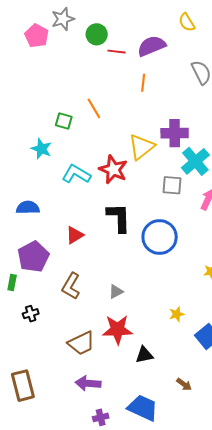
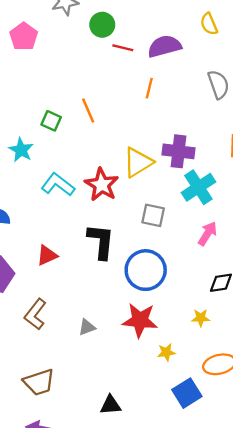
pink pentagon: (37, 36) -> (24, 36), moved
gray square: (172, 185) -> (153, 215), moved
yellow star: (177, 314) -> (166, 352), moved
red star: (118, 330) -> (140, 320), moved

